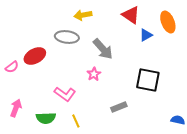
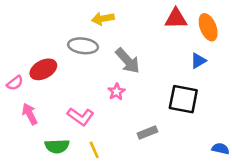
red triangle: (131, 15) -> (176, 19), moved, turned -36
blue triangle: (146, 35) -> (198, 61), moved
pink arrow: (16, 108) -> (30, 114), moved, turned -48

